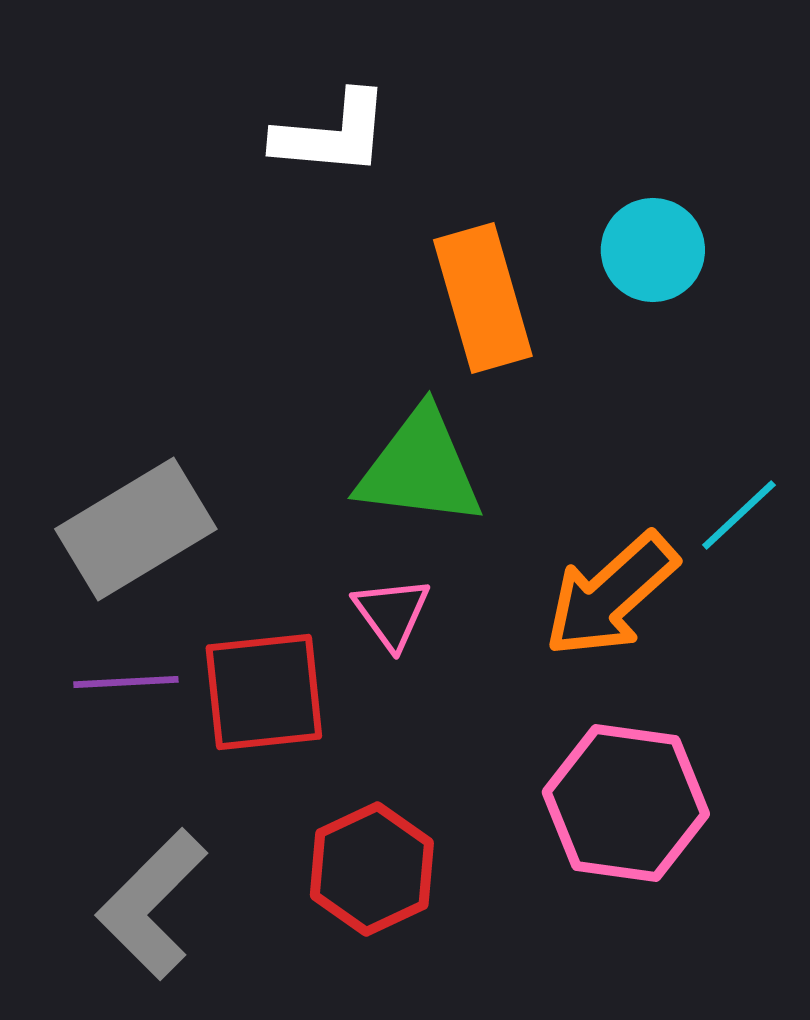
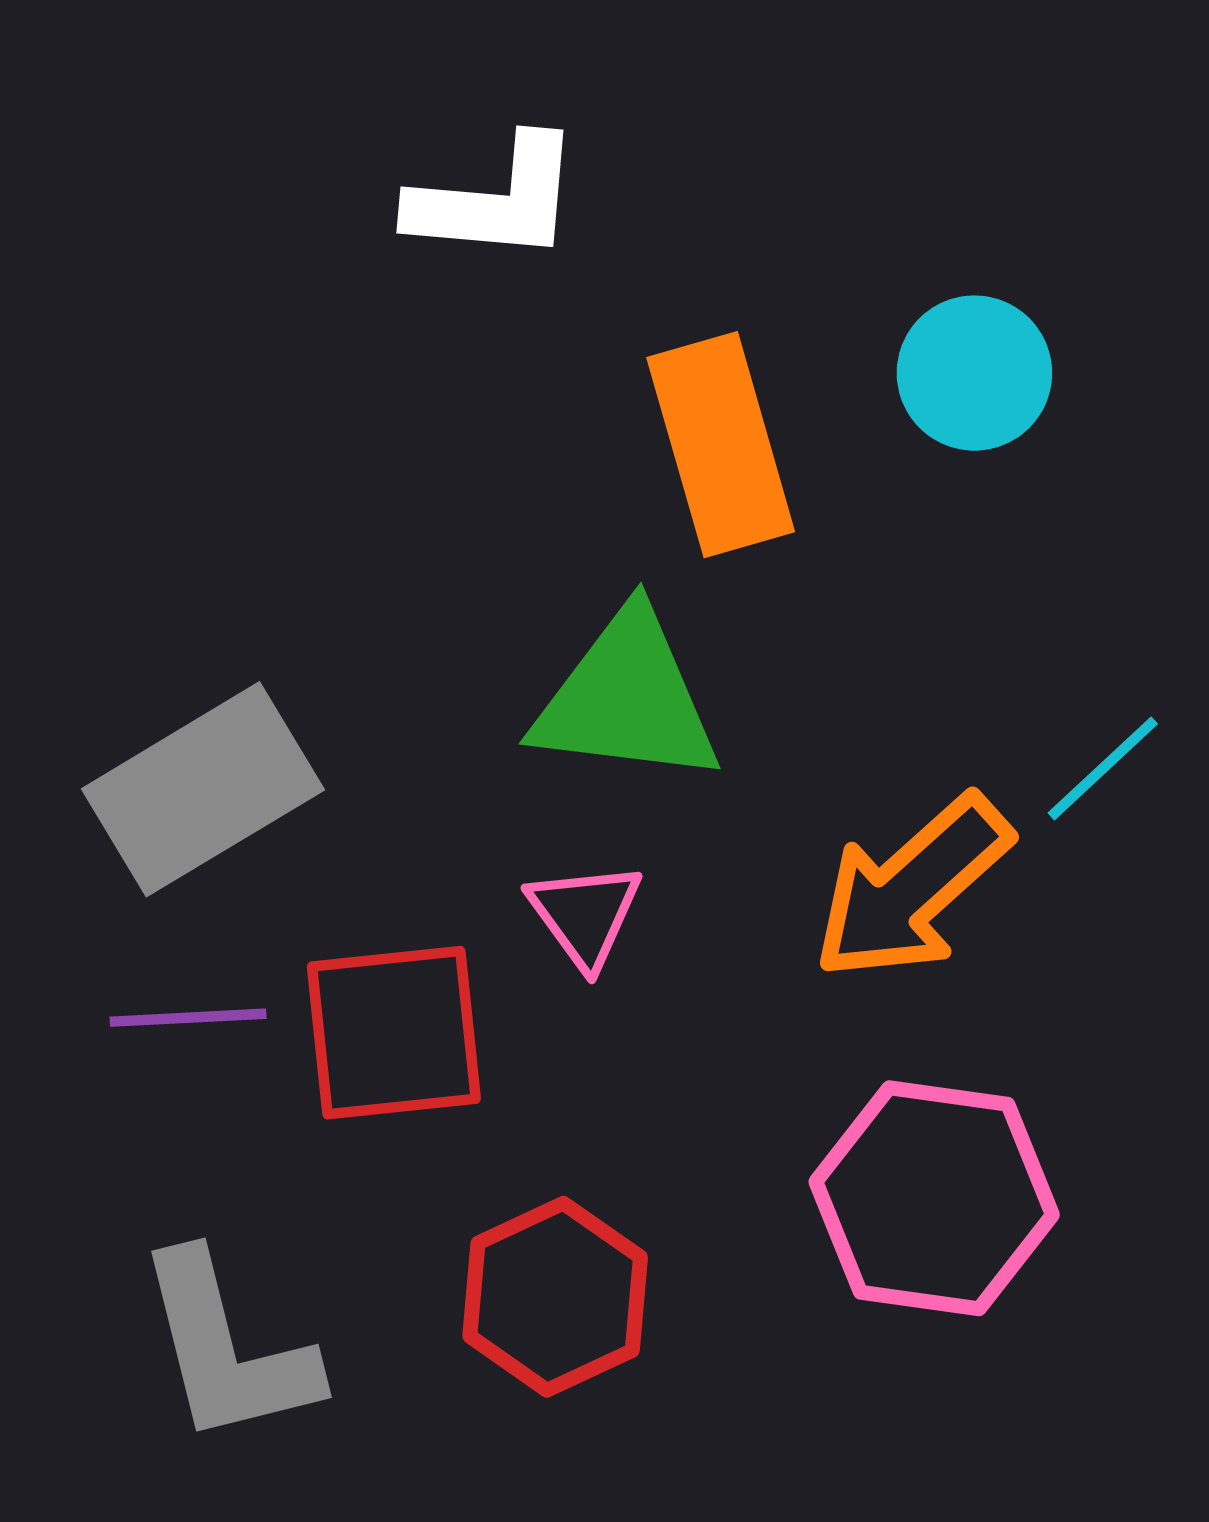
gray L-shape: (152, 904) -> (227, 1349), turned -59

